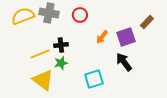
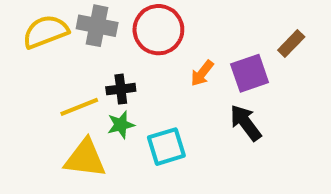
red circle: (80, 15) -> (158, 30), size x1.6
cyan square: (94, 79) -> (166, 147), moved
yellow triangle: (43, 80) -> (85, 158), turned -30

